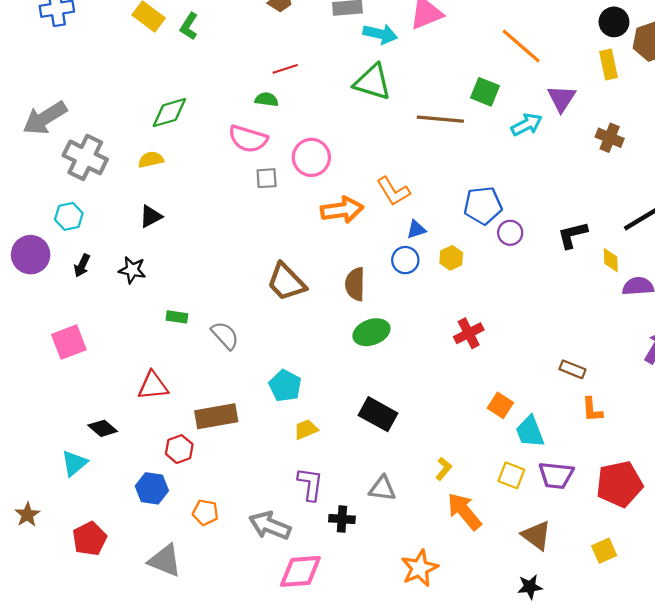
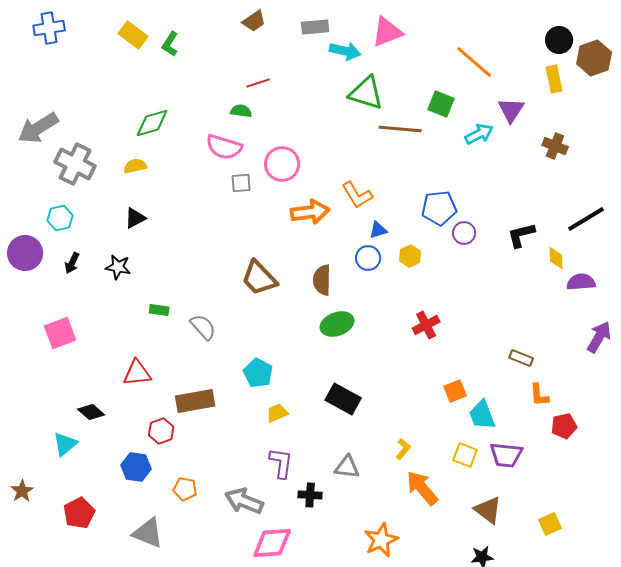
green triangle: (373, 82) -> (366, 93), moved
orange square: (500, 405) -> (455, 391), turned 35
red pentagon: (619, 484) -> (564, 426), moved, size x0.6

